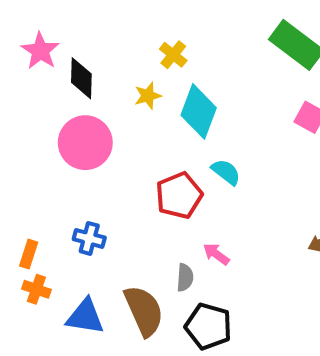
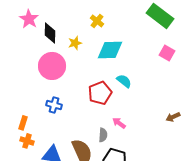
yellow star: (148, 96) -> (75, 43), moved
cyan diamond: (199, 111) -> (110, 50), turned 68
blue cross: (89, 238) -> (54, 105), moved

